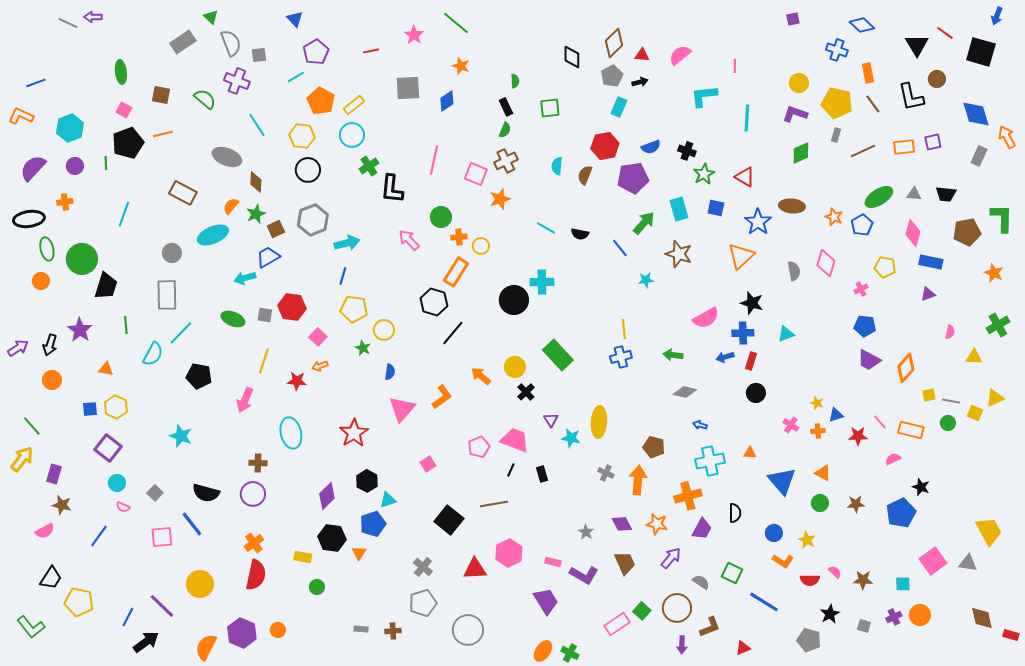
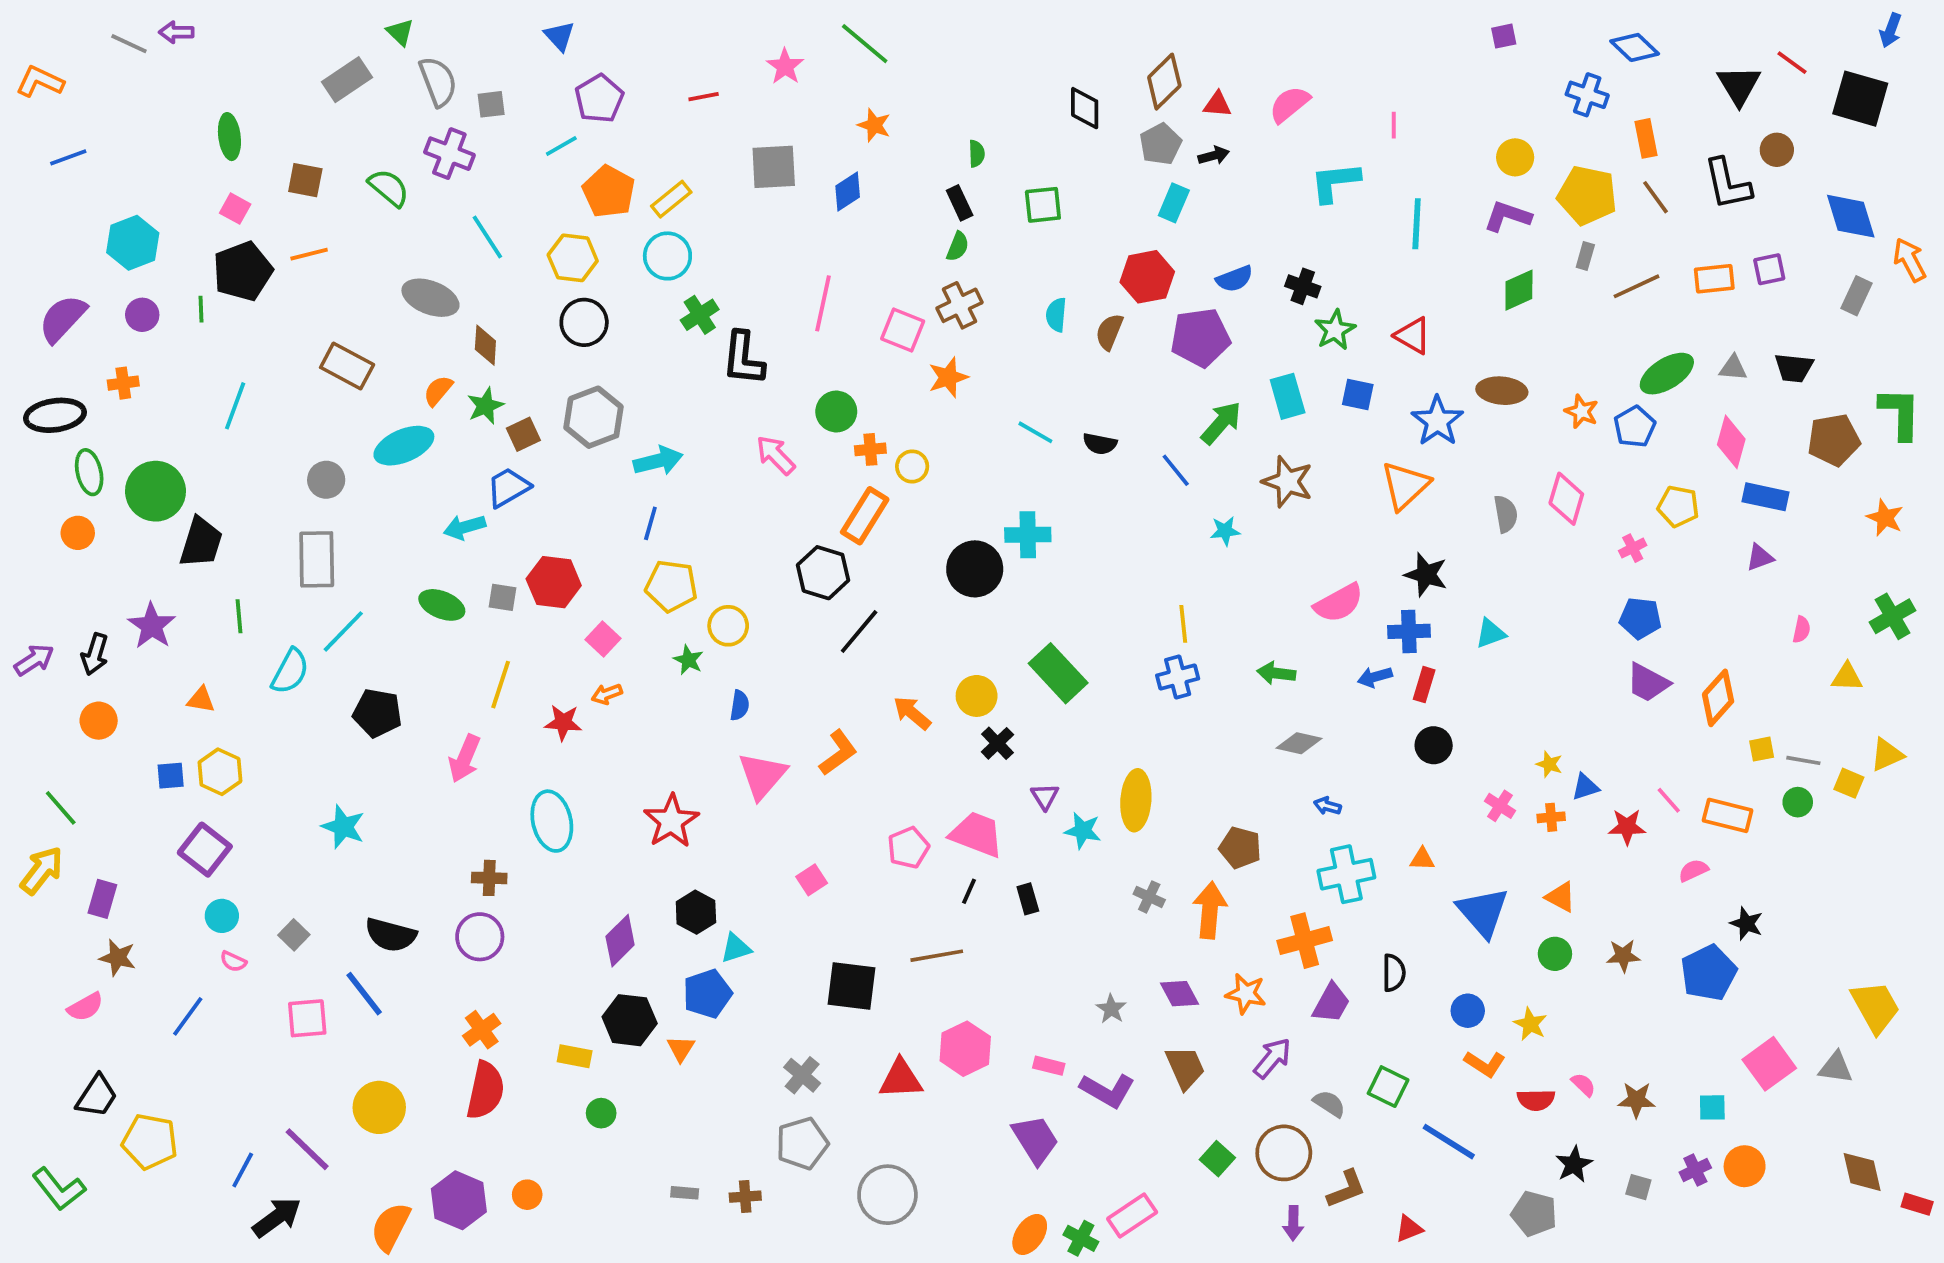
orange L-shape: (21, 116) -> (40, 82), moved
black square: (449, 520) -> (851, 986), turned -32
pink rectangle: (617, 624) -> (1132, 1216), moved

